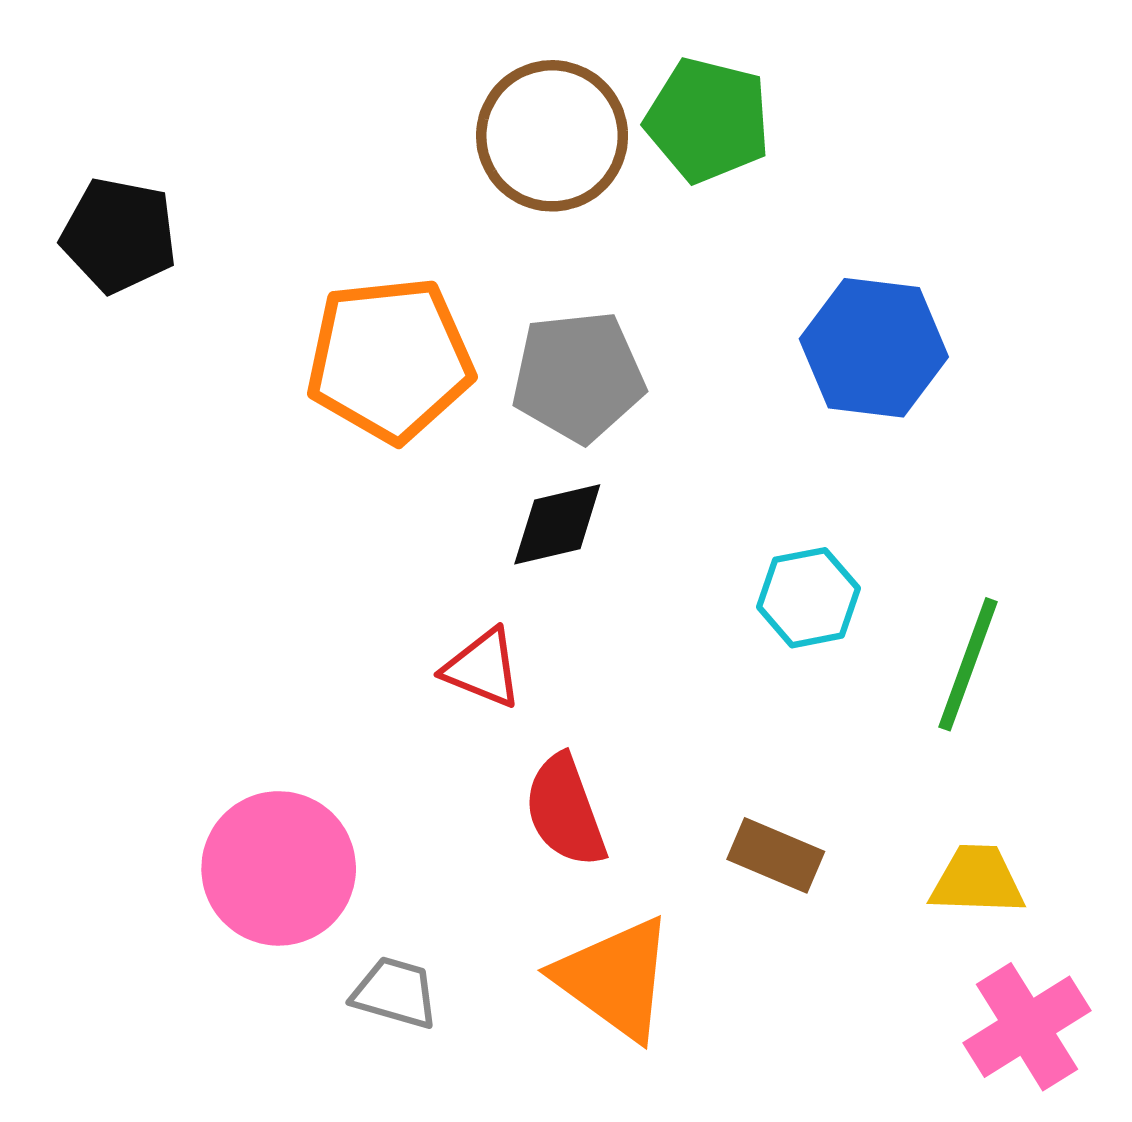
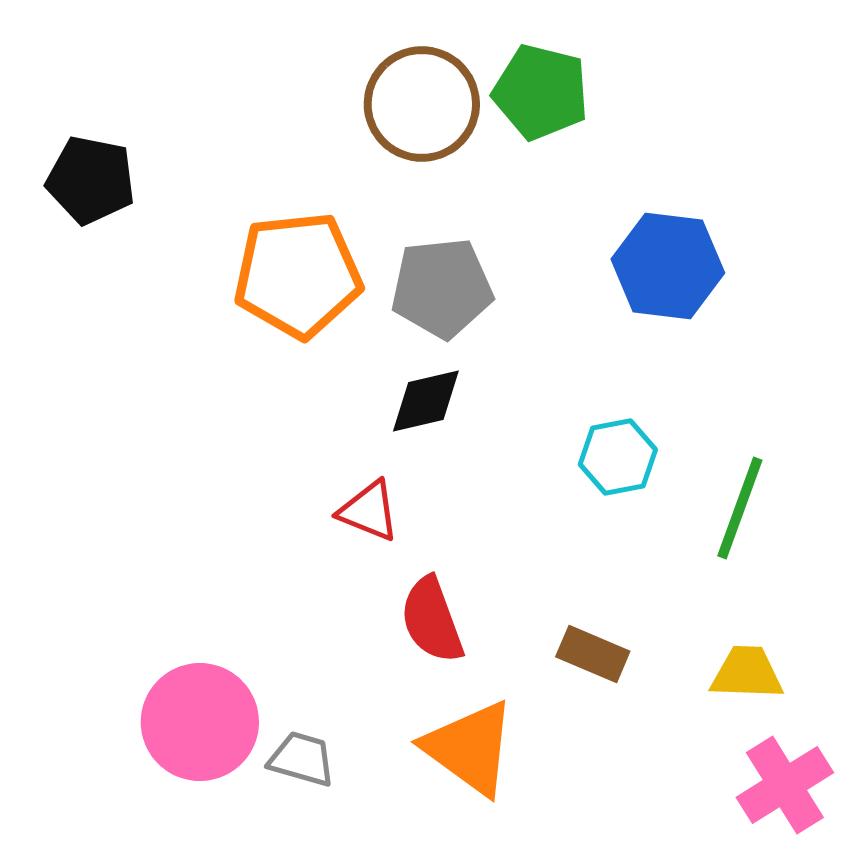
pink circle: (279, 868) -> (200, 722), moved

